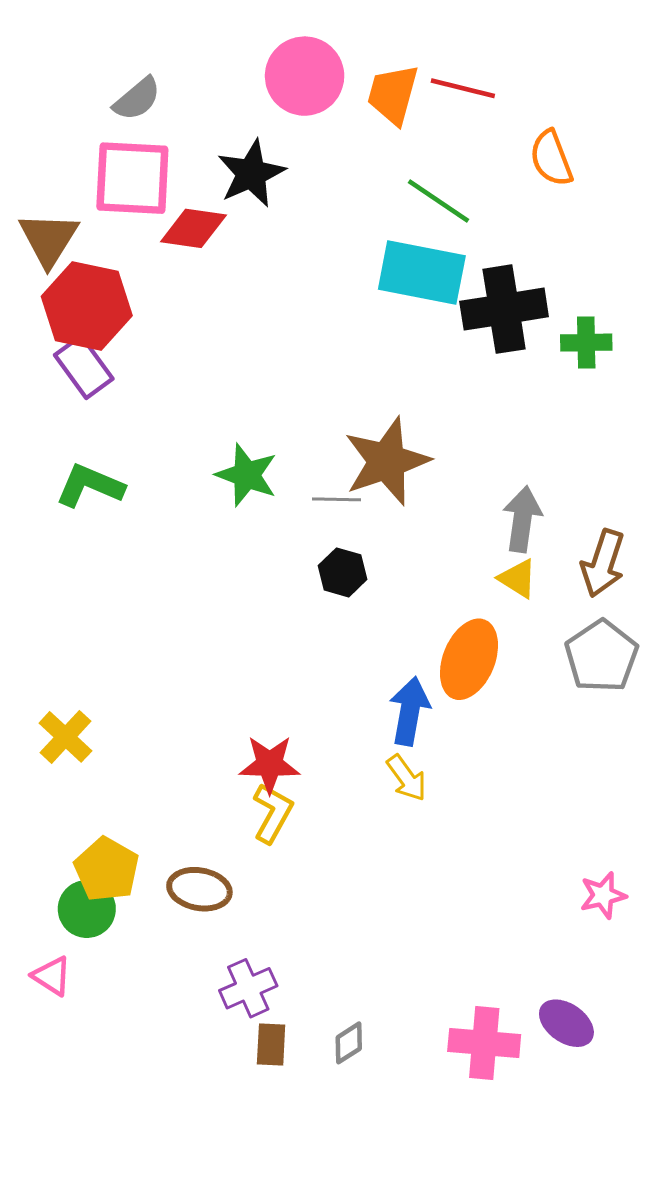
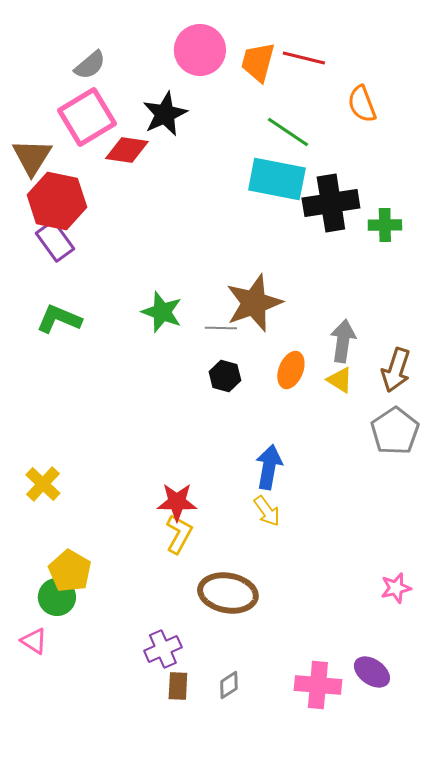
pink square: (132, 178) -> (87, 117), turned -34
orange ellipse: (469, 659) -> (291, 370), moved, size x0.7
brown ellipse: (199, 889) -> (228, 593), moved, size x1.4

